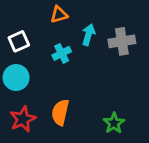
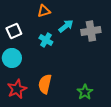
cyan arrow: (88, 35) -> (66, 26), turned 35
cyan cross: (62, 53) -> (46, 40), turned -32

